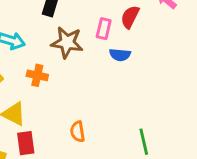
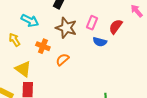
red semicircle: (130, 17) -> (116, 27), moved
orange semicircle: (78, 132) -> (62, 60), moved, turned 48

